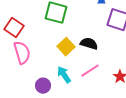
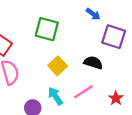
black semicircle: (89, 44) -> (93, 63), moved

